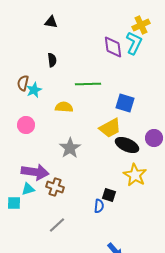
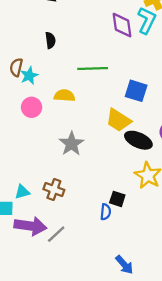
pink circle: (26, 125) -> (32, 107), moved
yellow trapezoid: (110, 128) -> (118, 120), turned 60
purple arrow: (35, 172) -> (30, 226), moved

